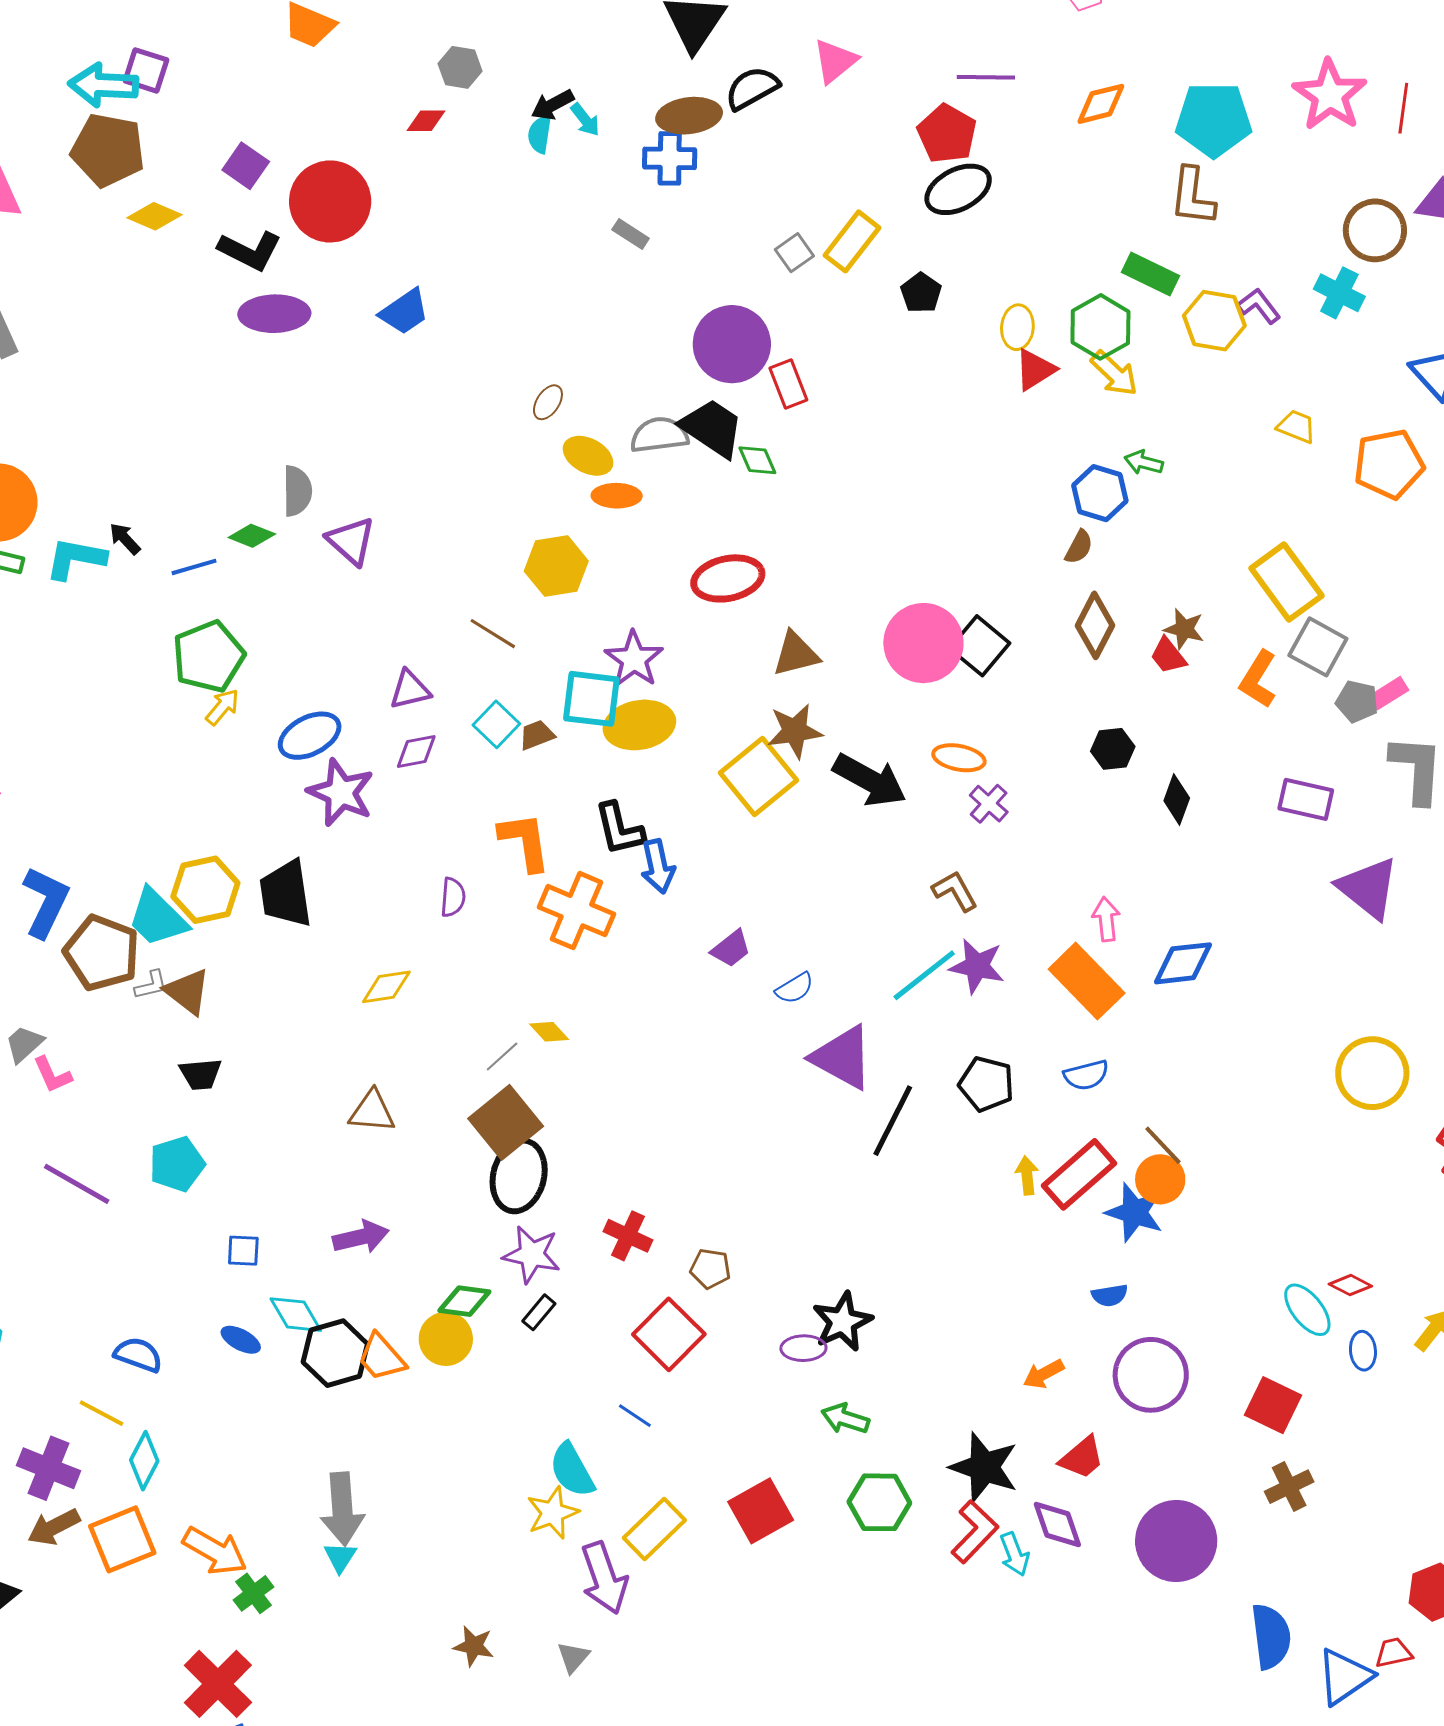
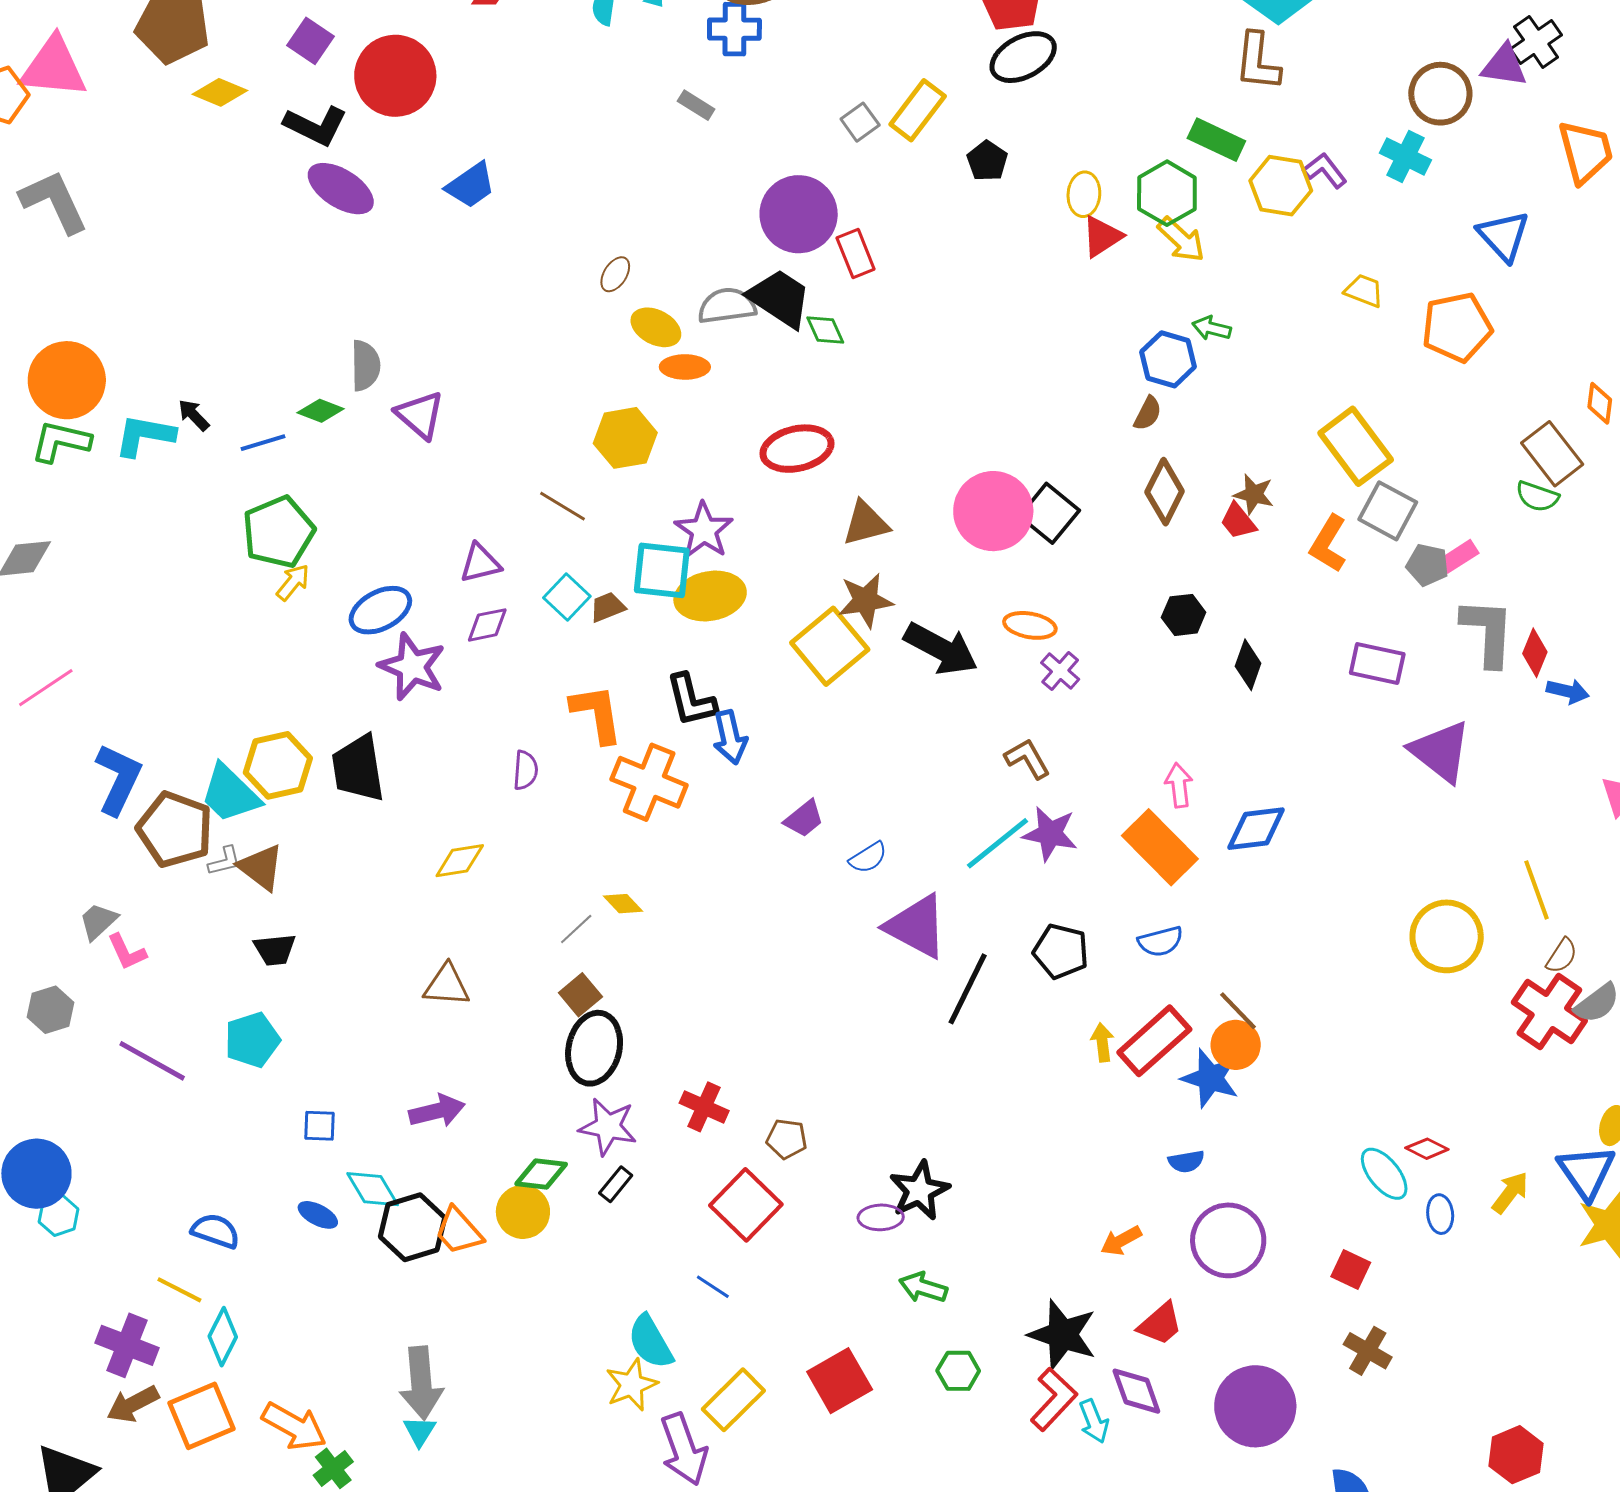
purple ellipse: (274, 314) -> (341, 189), turned 34
brown square: (506, 1122) -> (580, 995), size x0.6
red square: (1273, 1405) -> (1351, 1270), size x0.7
brown cross: (1289, 1487) -> (1368, 1351), turned -33
green hexagon: (879, 1502) -> (958, 1371), size x0.7

